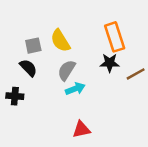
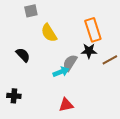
gray square: (33, 46) -> (31, 11), moved
gray semicircle: (67, 70) -> (70, 63), moved
black cross: (15, 96) -> (14, 96), moved

